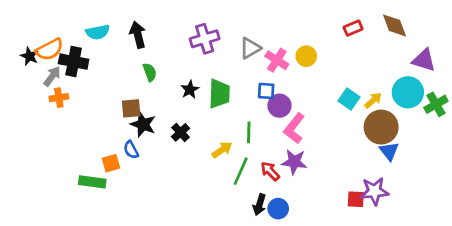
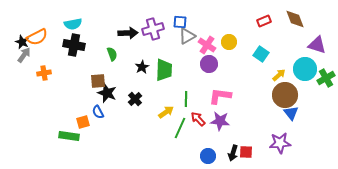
black arrow: (138, 35) -> (128, 33), moved, turned 102
black cross: (74, 62) -> (74, 45), moved
gray arrow: (52, 76) -> (24, 55), moved
blue square: (266, 91) -> (180, 22), moved
cyan square: (349, 99) -> (261, 54), moved
purple circle: (279, 106) -> (209, 64), moved
pink L-shape: (294, 128) -> (220, 96), turned 60
red arrow: (270, 171) -> (198, 119), moved
red square: (356, 199) -> (246, 152), moved
black arrow: (259, 205) -> (233, 153), moved

